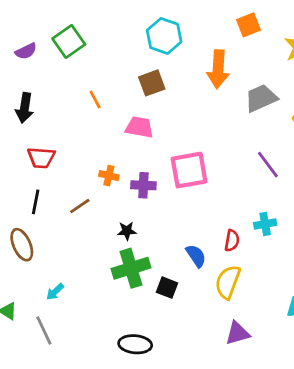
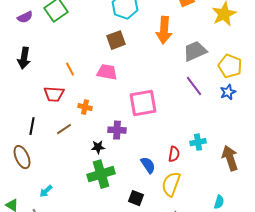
orange line: (95, 100) -> (70, 69), moved
red trapezoid: (41, 158) -> (54, 94), moved
purple line: (268, 165) -> (194, 86), moved
purple cross: (143, 185) -> (117, 130), moved
black square: (167, 288) -> (136, 198), moved

